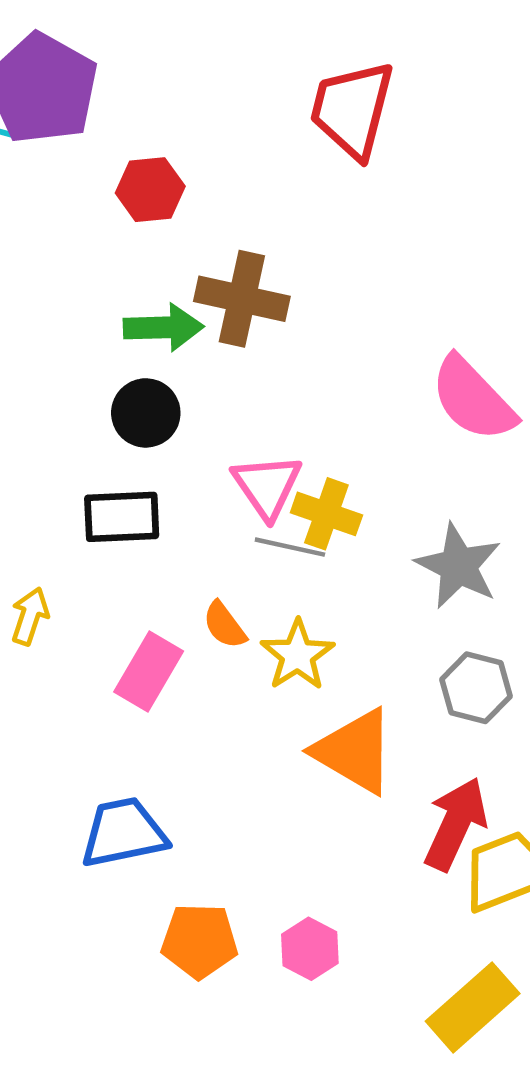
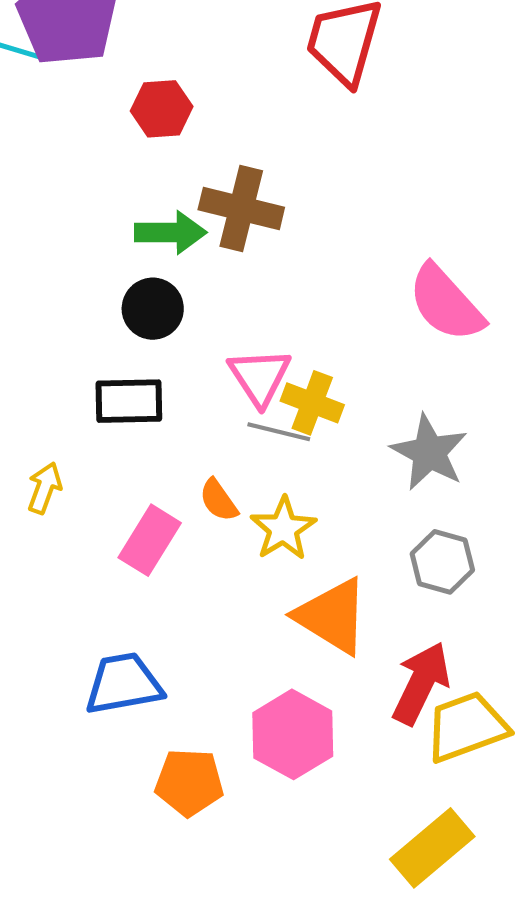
pink hexagon: (310, 949) -> (293, 734), moved, size x1.6

